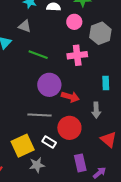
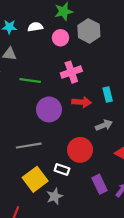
gray hexagon: (100, 33) -> (89, 31), moved
red arrow: (70, 97) -> (82, 102), moved
gray arrow: (96, 110) -> (104, 125), turned -98
gray line: (40, 115) -> (29, 146), moved

